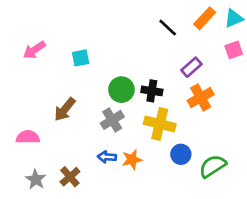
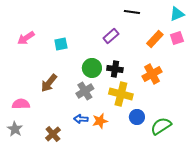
orange rectangle: (205, 18) -> (155, 39), moved
black line: (168, 28) -> (132, 12), moved, turned -35
purple rectangle: (191, 67) -> (111, 36), moved
gray star: (36, 179) -> (15, 129), moved

